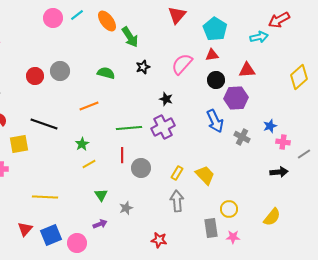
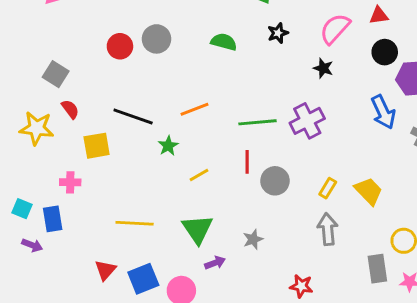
black star: (166, 99) -> (323, 68), moved
orange line: (89, 106) -> (195, 109), moved
green star: (82, 144) -> (168, 146), moved
green triangle: (101, 195) -> (197, 229), moved, size x1.6

